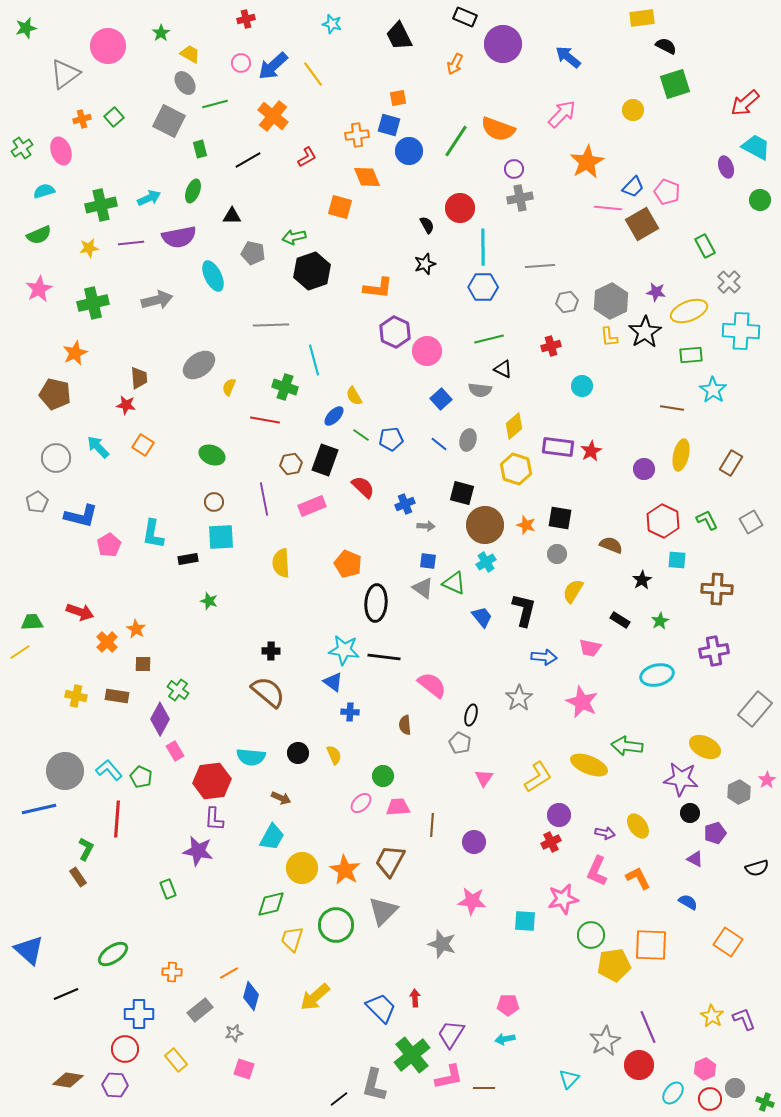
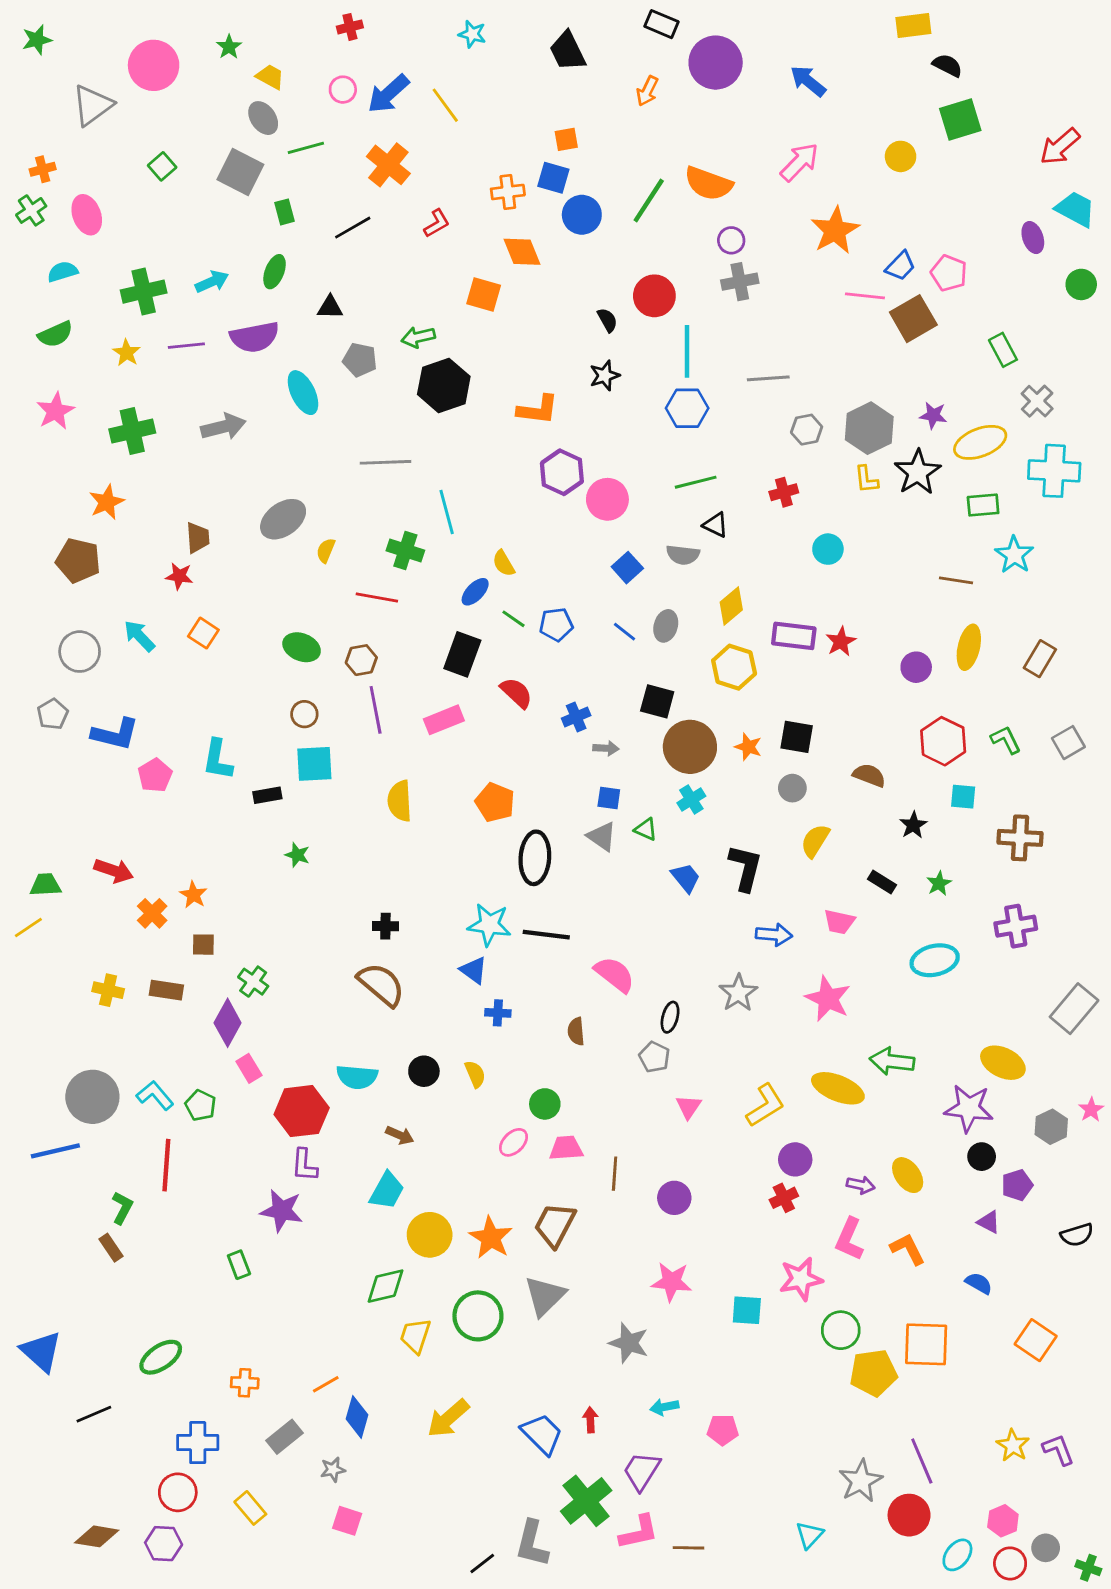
orange cross: (82, 119) -> (43, 169), moved
yellow star: (89, 248) -> (127, 353), turned -30
brown hexagon: (291, 464) -> (361, 660), moved
green triangle: (454, 583) -> (646, 829), size x0.7
cyan arrow: (505, 1039) -> (664, 1407), moved

